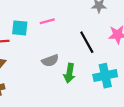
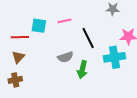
black line: (87, 42) -> (88, 38), moved
cyan cross: (105, 76) -> (115, 57), moved

